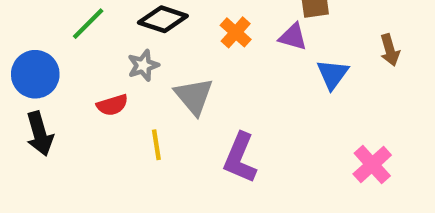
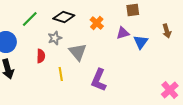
purple triangle: (293, 37) -> (123, 33), moved, turned -32
red semicircle: (112, 105) -> (41, 56), turned -72
pink cross: (372, 165) -> (170, 90), moved

